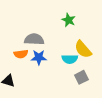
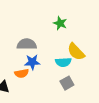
orange semicircle: (21, 54) -> (22, 73), moved
gray square: (81, 77) -> (67, 83), moved

